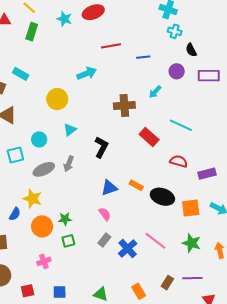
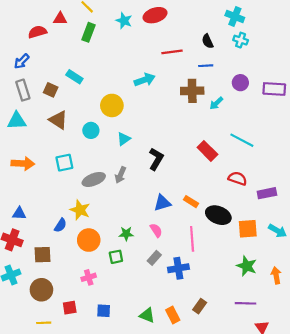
black semicircle: (191, 50) -> (208, 41), moved
brown cross: (124, 106) -> (192, 91), moved
cyan circle: (39, 139) -> (91, 130), moved
green star: (65, 219) -> (126, 234), moved
pink line: (155, 241) -> (192, 239), moved, turned 45
blue cross: (128, 248) -> (178, 268), turned 30
brown rectangle: (167, 283) -> (200, 306), moved
orange rectangle: (139, 291) -> (173, 315), moved

